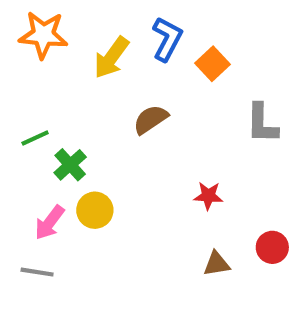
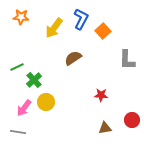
orange star: (43, 35) -> (21, 17), size x0.7

